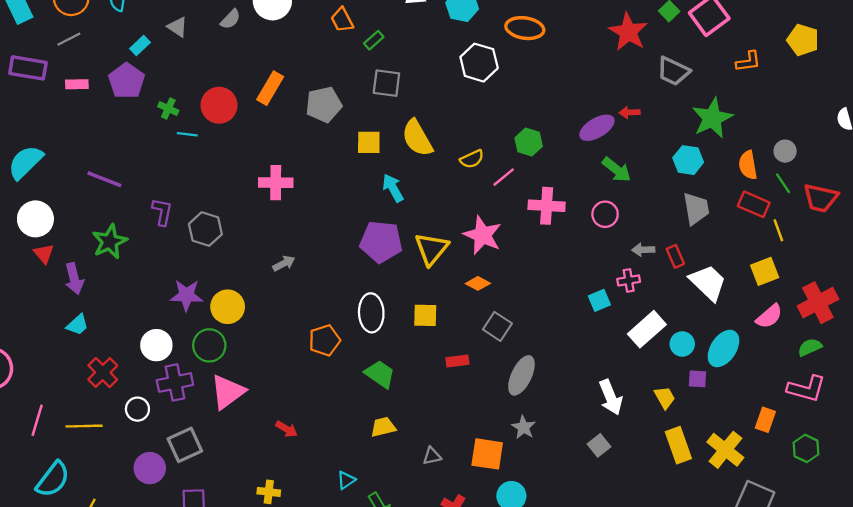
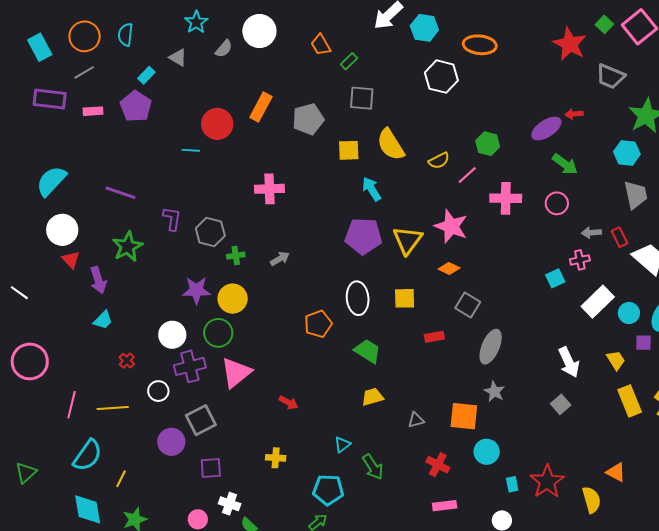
green cross: (168, 108) -> (236, 256), moved, turned -30
red cross: (103, 373) -> (127, 361), size x0.6

